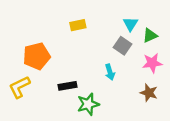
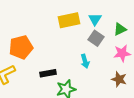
cyan triangle: (130, 24) -> (95, 19), moved
yellow rectangle: (78, 25) -> (69, 20), moved, size x1.5

